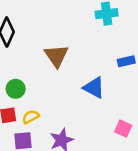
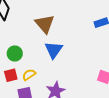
blue triangle: (94, 88) -> (54, 50), moved, turned 42

